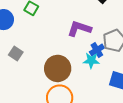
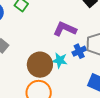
cyan star: (91, 60) -> (60, 60), moved

